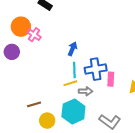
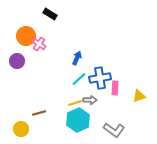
cyan line: (74, 70) -> (79, 79), turned 49
yellow line: (70, 83) -> (75, 103), moved
yellow circle: (47, 121) -> (21, 129), moved

